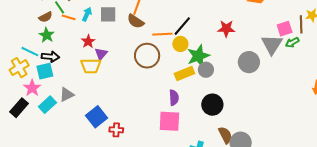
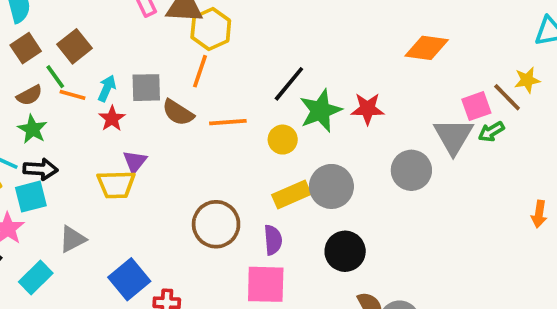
brown semicircle: (136, 21) -> (178, 113), moved
brown line: (301, 24) -> (507, 97), turned -42
black line: (182, 26) -> (289, 84), moved
orange line: (162, 34) -> (228, 122), moved
red star: (88, 41) -> (112, 119), moved
brown circle: (147, 56) -> (216, 224), moved
green star: (198, 56) -> (321, 111), moved
gray circle: (206, 70) -> (331, 186), size x1.5
cyan rectangle: (47, 105) -> (36, 277), moved

